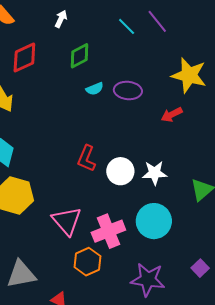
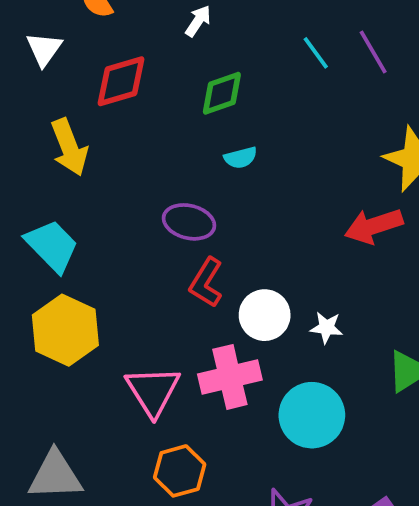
purple ellipse: (128, 91) -> (189, 222), moved
red arrow: (172, 115) -> (374, 226), size x1.4
white star: (155, 173) -> (326, 328), size x0.7
pink cross: (108, 231) -> (230, 377), moved

